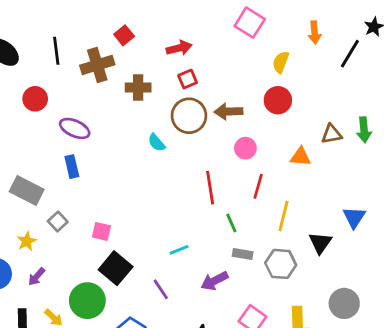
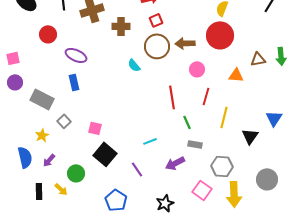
red circle: (278, 100) -> (220, 35), size x1.4
gray hexagon: (281, 264) -> (222, 166), moved
green circle: (87, 301) -> (76, 173), moved, size x0.7

